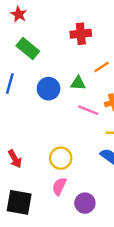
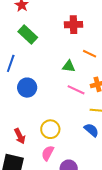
orange line: (102, 67) -> (90, 54), turned 56
blue circle: (49, 89) -> (27, 88), moved
red arrow: (15, 159) -> (20, 136), moved

